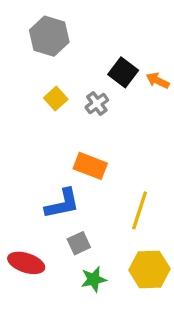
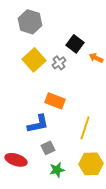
orange arrow: (158, 81) -> (96, 58), moved
yellow square: (56, 99) -> (34, 60), size x1.6

